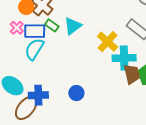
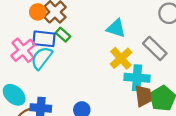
cyan triangle: (73, 26) -> (116, 28), moved, turned 48
pink cross: (17, 28) -> (23, 50), moved, size x1.6

